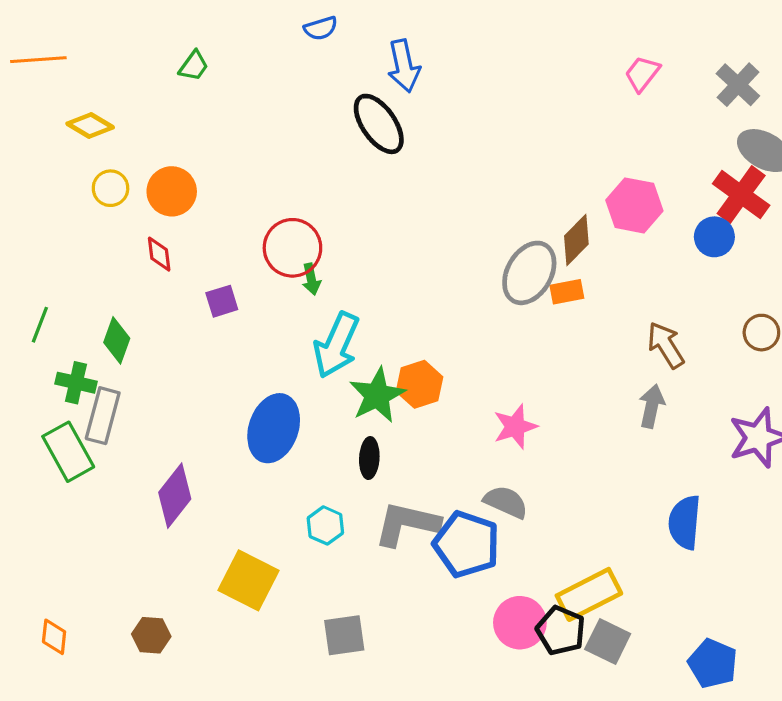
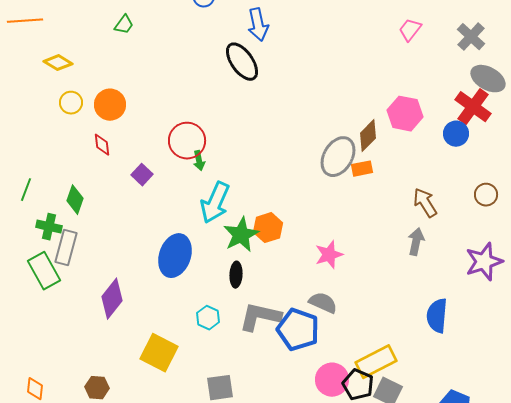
purple square: (222, 301) -> (142, 175), turned -30

